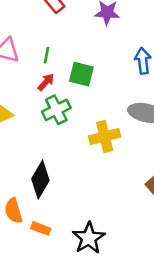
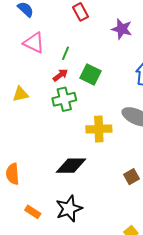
black diamond: (40, 180) -> (71, 166), moved, turned 48
orange rectangle: (41, 228) -> (33, 212), moved

